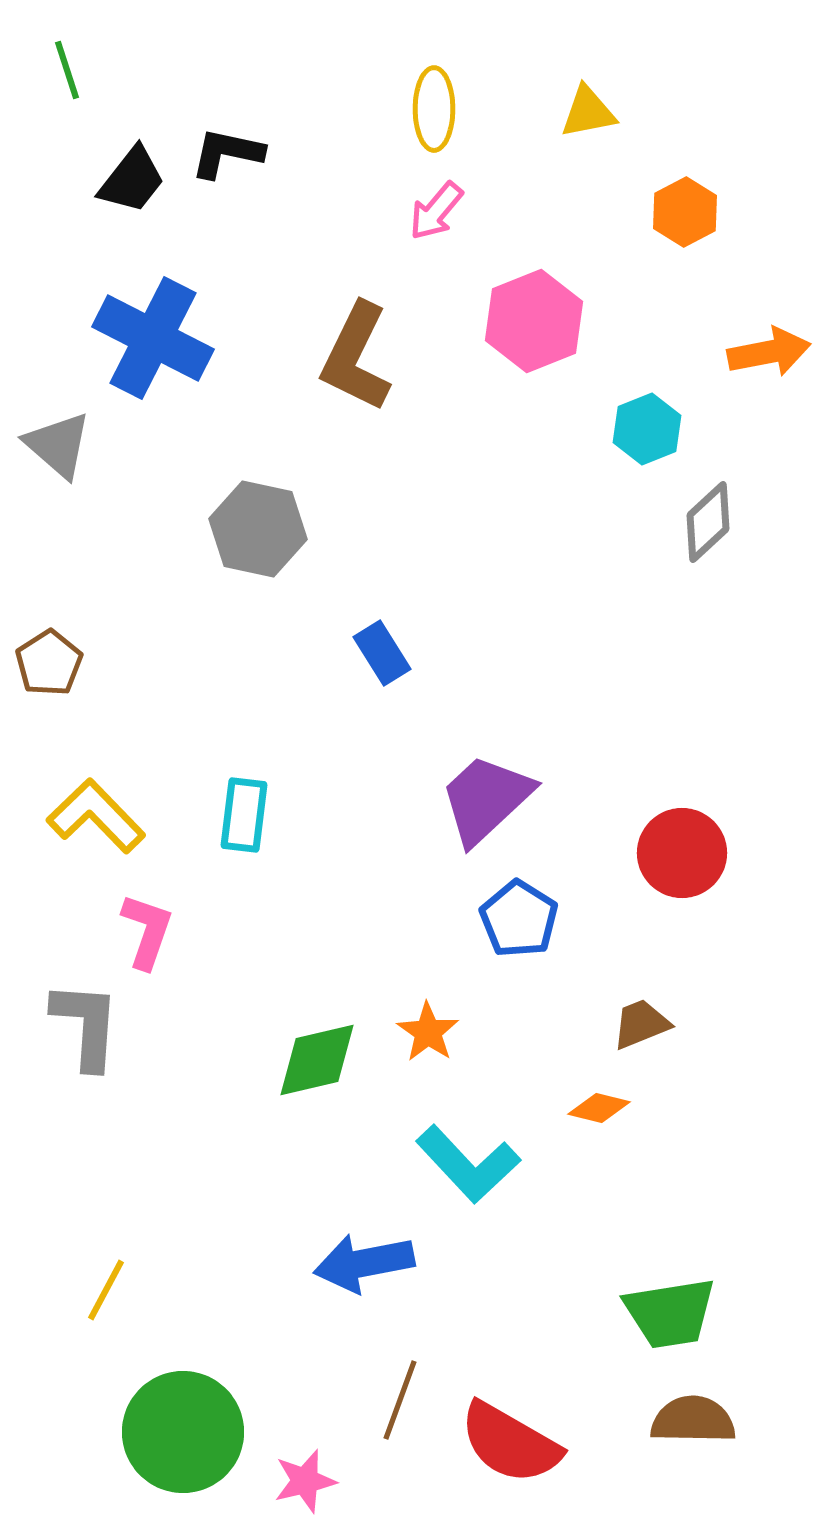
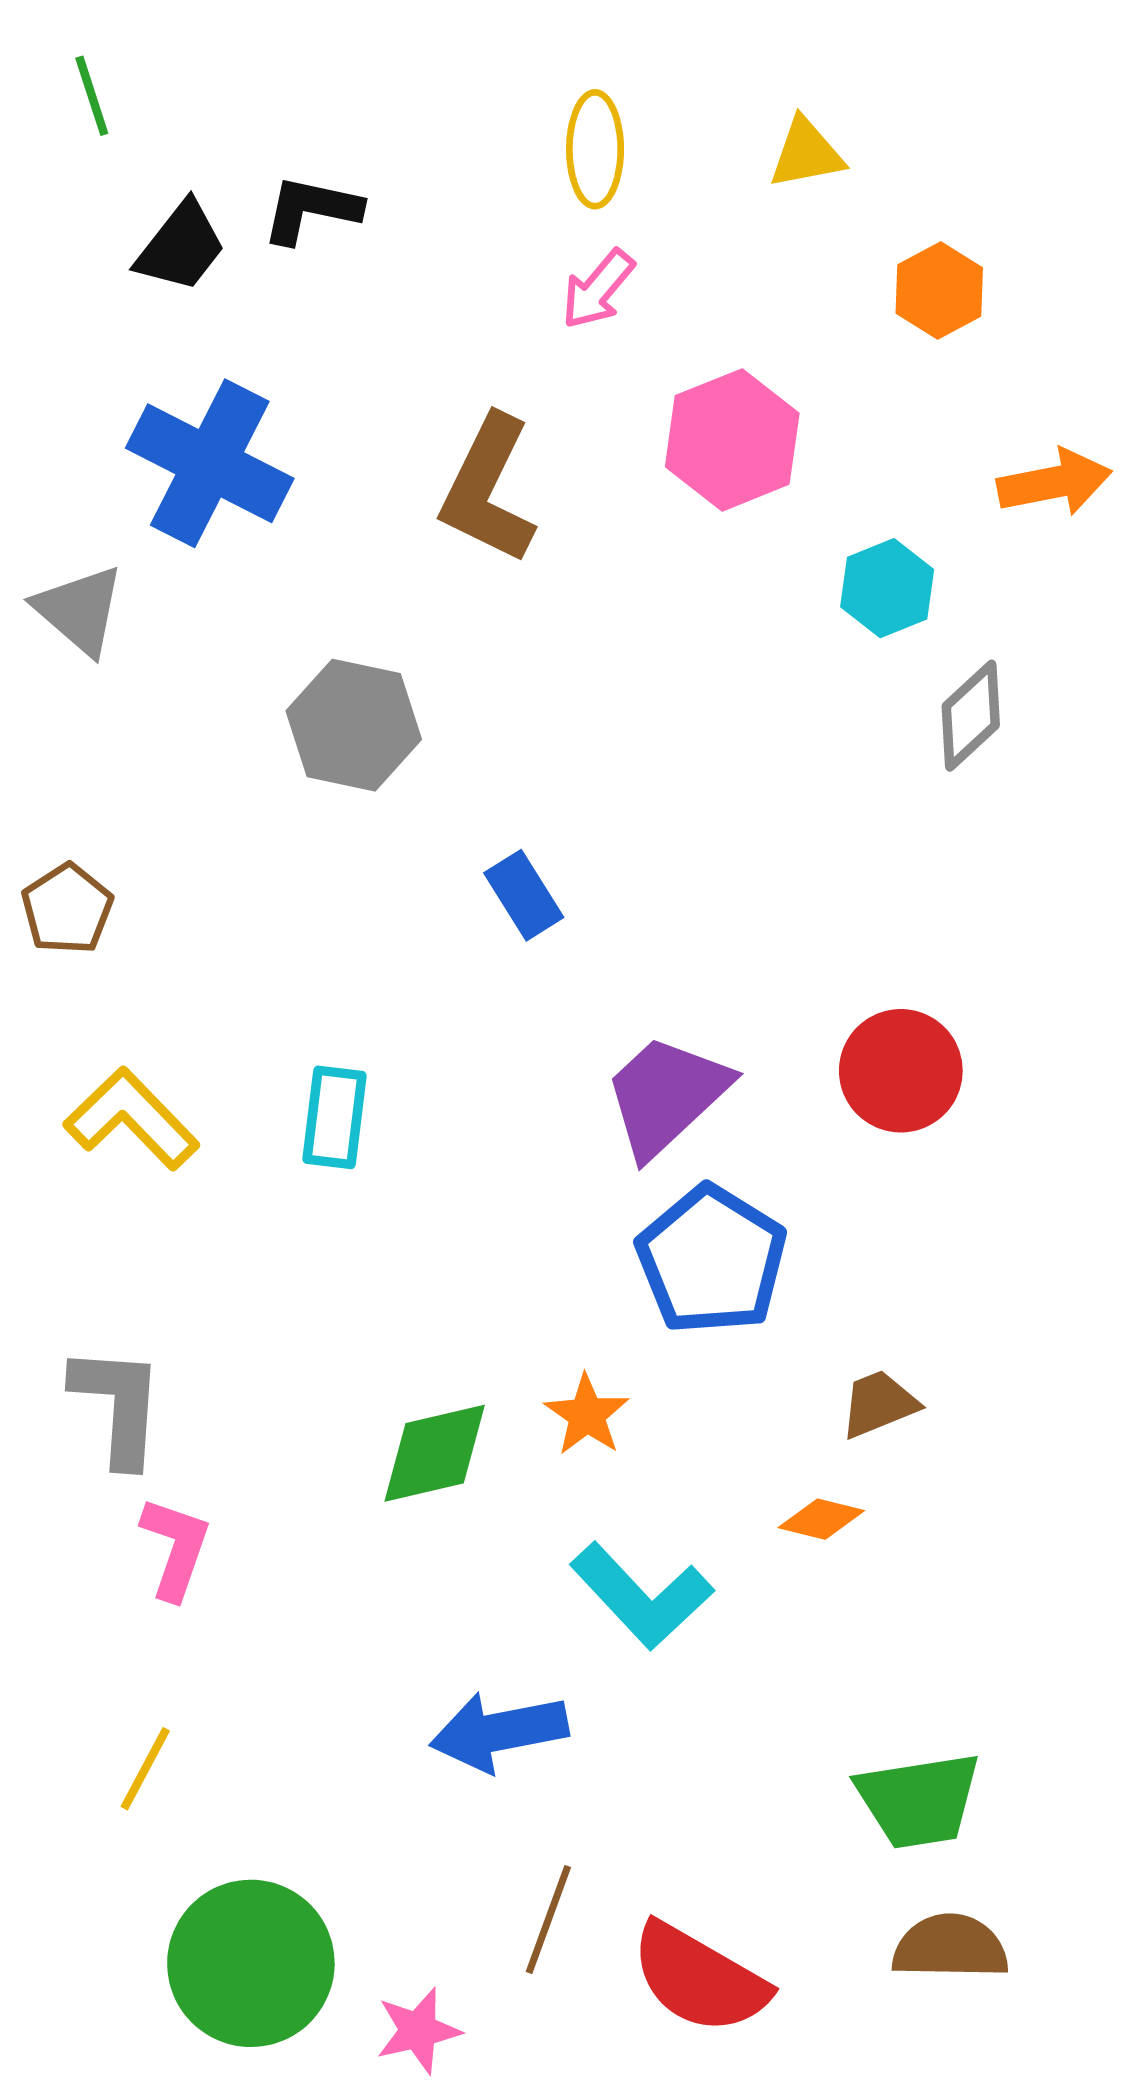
red circle: (682, 853) -> (901, 1071), moved
blue pentagon: (519, 919) -> (712, 1260), size x1.4
pink L-shape: (147, 931) -> (175, 1548), moved

